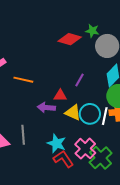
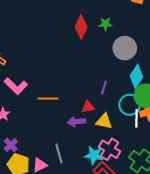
green star: (92, 31) -> (105, 24), moved
red diamond: (70, 39) -> (81, 27), moved, turned -70
cyan circle: (90, 114) -> (130, 105), moved
pink cross: (85, 149) -> (110, 149), moved

